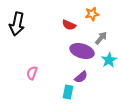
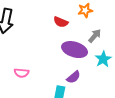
pink semicircle: (32, 73) -> (22, 73), turned -104

